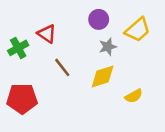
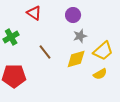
yellow trapezoid: (138, 30) -> (103, 51), moved
red triangle: (47, 34) -> (34, 13), moved

